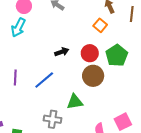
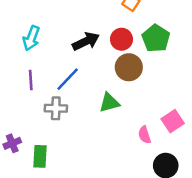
cyan arrow: (18, 27) -> (31, 38), moved
black arrow: (62, 52) -> (86, 41), size x1.5
gray cross: (53, 119) -> (56, 108), moved

